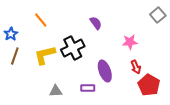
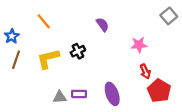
black cross: (73, 48) -> (78, 51), size x0.6
purple ellipse: (105, 71) -> (112, 94), moved
purple rectangle: (88, 88) -> (79, 94), moved

